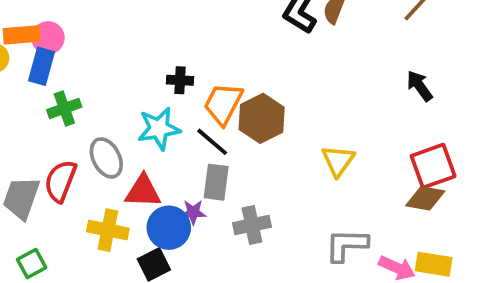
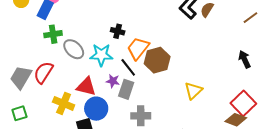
gray ellipse: (106, 158) -> (74, 49), moved, turned -30
red square: (433, 166) -> (243, 103), turned -35
purple star: (193, 212) -> (113, 81), moved

